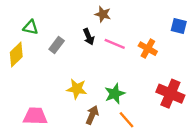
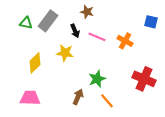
gray rectangle: (57, 45) -> (48, 21), moved, size x1.5
yellow diamond: (16, 55) -> (35, 63), moved
yellow star: (77, 89) -> (65, 53), moved

